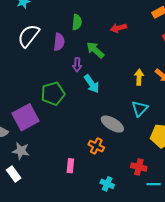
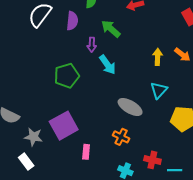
purple square: (26, 117) -> (64, 126), moved
orange cross: (96, 146) -> (121, 137), moved
red cross: (139, 167) -> (152, 160), moved

